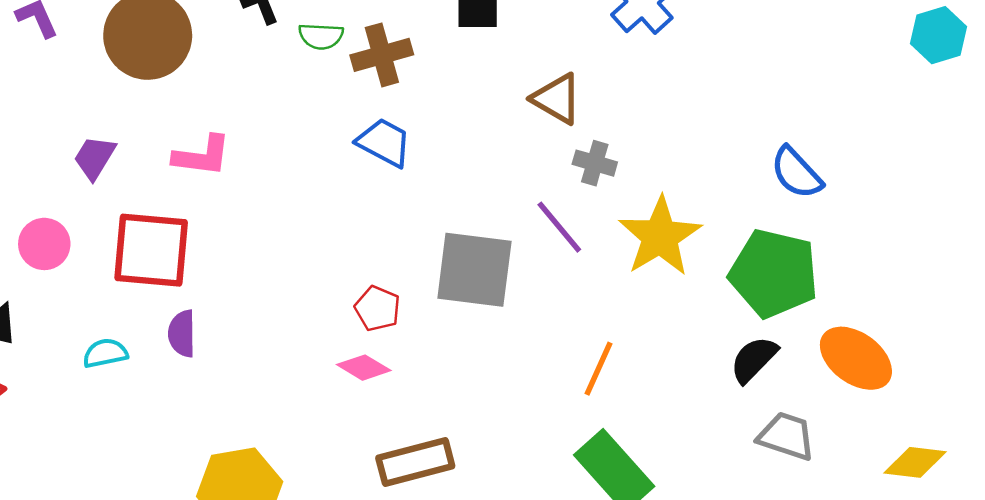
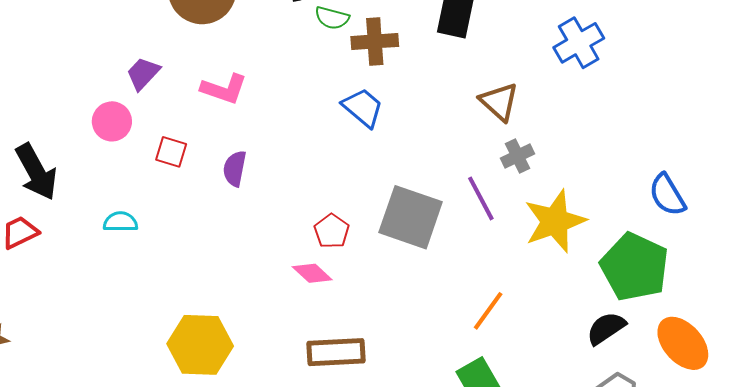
gray cross: (595, 163) -> (518, 156), turned 36
pink circle: (44, 244) -> (112, 121), moved
red square: (151, 250) -> (171, 152), size x0.5
purple semicircle: (182, 334) -> (235, 169), moved

